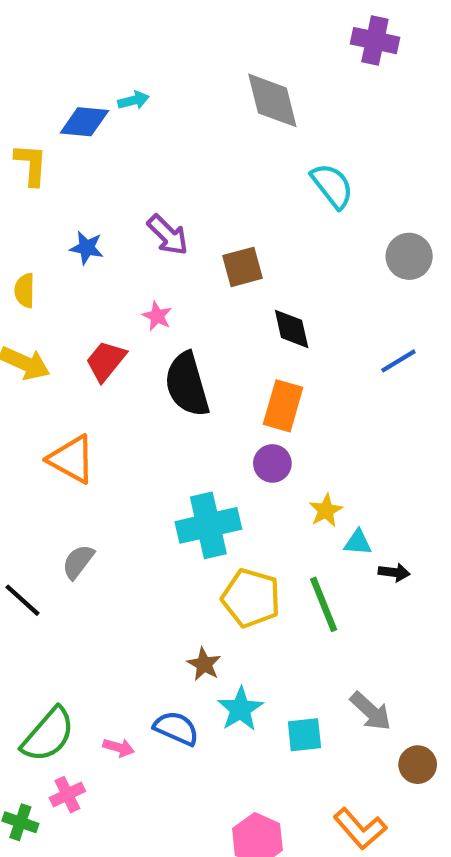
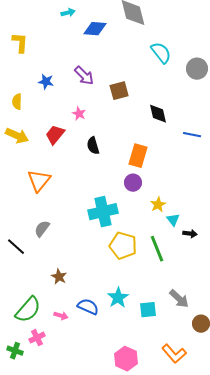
blue diamond: (84, 122) -> (95, 29), moved
gray circle: (409, 256) -> (197, 69), moved
black diamond: (292, 329) -> (158, 114), moved
blue line: (398, 361) -> (192, 135), turned 42
black semicircle: (187, 384) -> (93, 146), size x0.6
orange triangle: (72, 459) -> (39, 181), turned 40
cyan triangle: (358, 542) -> (173, 220), turned 48
brown star: (204, 664) -> (59, 277), moved

